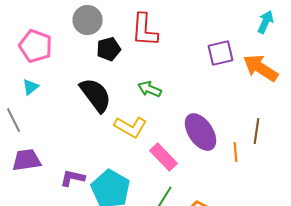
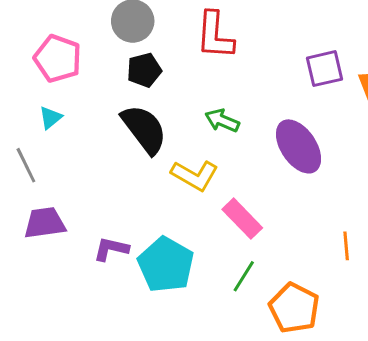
black pentagon: (109, 49) -> (144, 70), moved
purple ellipse: (201, 132) -> (299, 146), moved
orange line: (236, 152) -> (346, 246), moved

